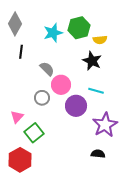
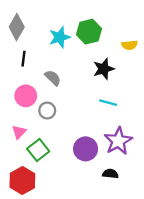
yellow semicircle: (100, 40) -> (130, 45), moved
black star: (92, 61) -> (104, 69), turned 30
pink circle: (61, 85) -> (26, 96), moved
purple circle: (76, 106) -> (86, 149), moved

